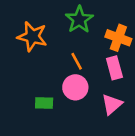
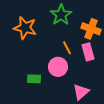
orange line: (77, 61) -> (67, 48), moved
pink triangle: (112, 104) -> (81, 92), moved

